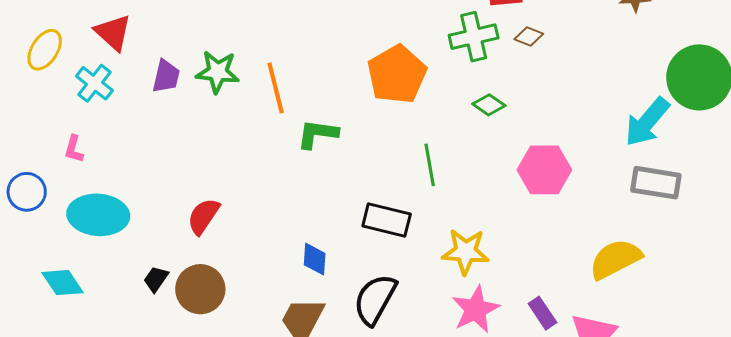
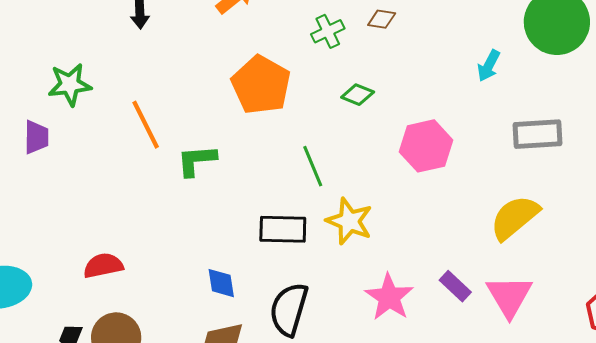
green cross: (474, 37) -> (328, 31), size x0.7
green star: (218, 72) -> (70, 85), moved
cyan arrow: (647, 122) -> (489, 66), moved, size x0.6
red semicircle: (203, 216) -> (103, 266), turned 57
yellow star: (466, 252) -> (349, 221), moved, turned 30

